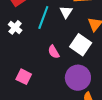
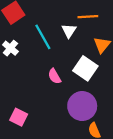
cyan line: (43, 18) -> (43, 37), turned -50
pink square: (24, 77) -> (19, 117), moved

